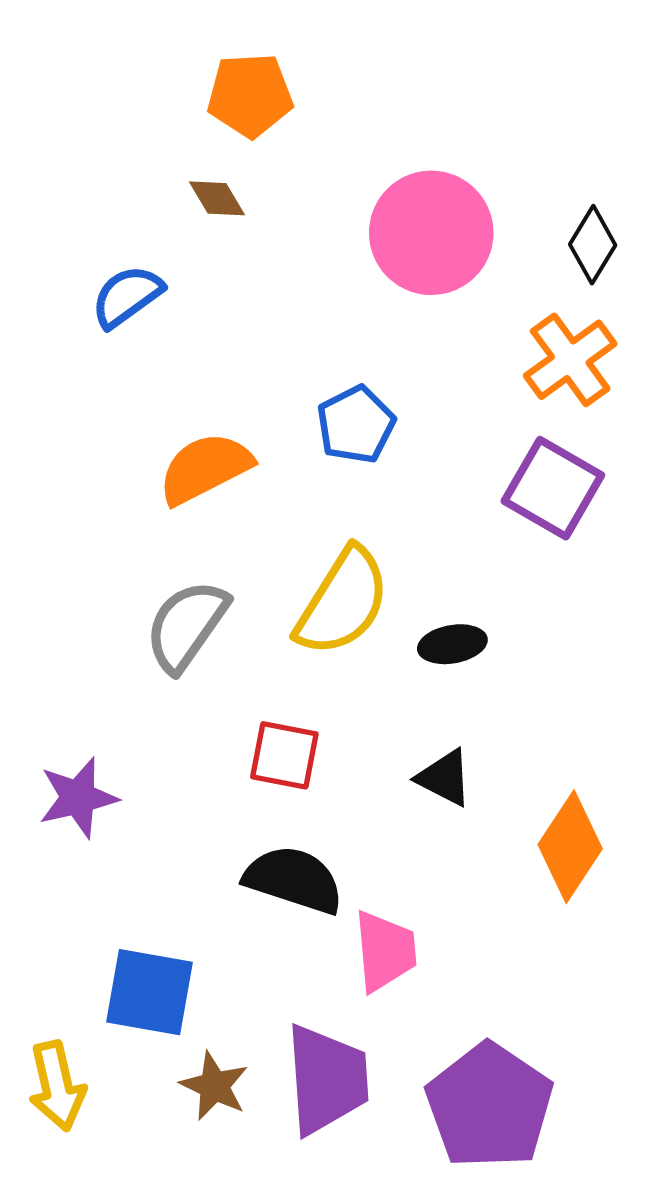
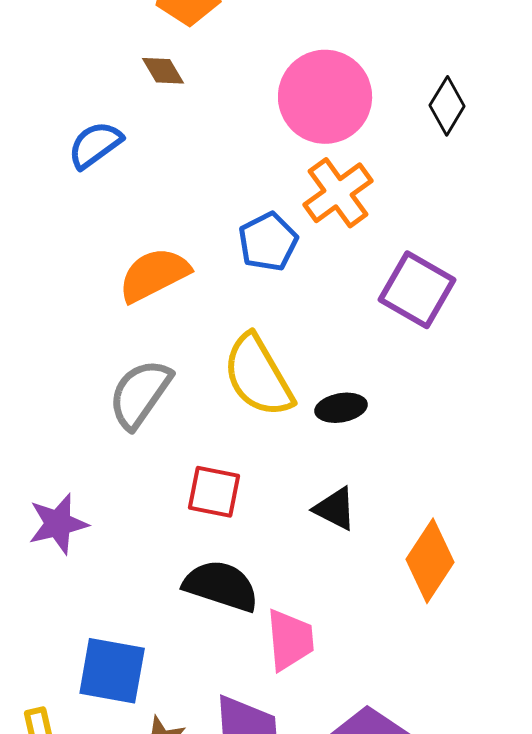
orange cross: (570, 360) -> (338, 193), moved
yellow semicircle: (343, 602) -> (258, 376), turned 118

